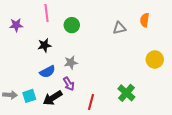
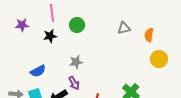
orange semicircle: (145, 20) -> (149, 35), moved
black star: (44, 45) -> (50, 36), moved
blue semicircle: (47, 72) -> (38, 71), moved

